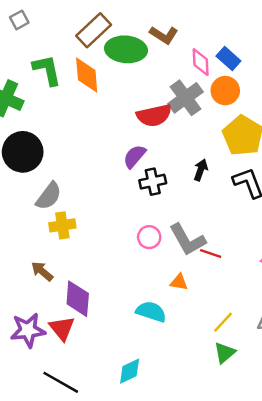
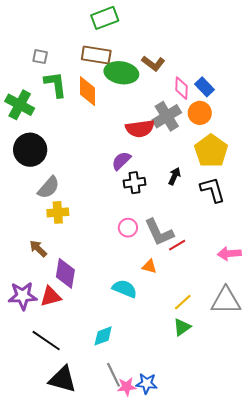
gray square: (19, 20) -> (40, 57), moved, turned 35
brown rectangle: (94, 30) -> (96, 55), turned 48
red line: (211, 254) -> (177, 245), turned -54
red triangle: (62, 328) -> (51, 296), turned 50

